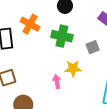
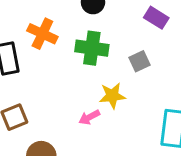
pink arrow: (57, 82) -> (89, 117), turned -104

